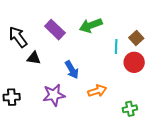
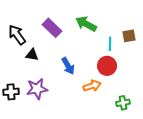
green arrow: (91, 25) -> (86, 24), turned 50
brown square: (136, 38) -> (129, 36), turned 32
red circle: (134, 62) -> (107, 66), moved
purple star: (54, 95) -> (37, 89), moved

